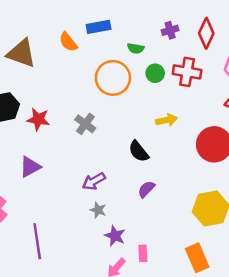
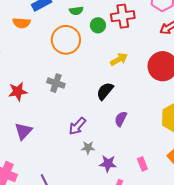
orange semicircle: (68, 42) -> (22, 23), turned -30
black semicircle: (139, 151) -> (105, 91), turned 96
pink rectangle: (143, 253) -> (142, 164), moved

